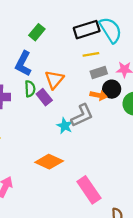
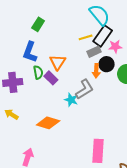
black rectangle: (87, 30) -> (103, 36), moved, turned -30
orange arrow: (99, 95) -> (96, 71), turned 88
orange diamond: (49, 162) -> (48, 123), moved
pink rectangle: (89, 190) -> (98, 151), turned 45

